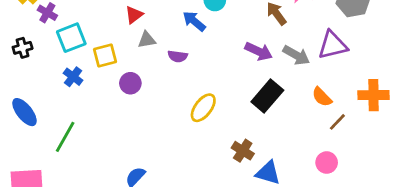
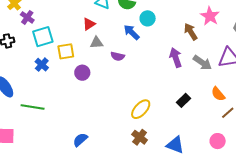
purple arrow: (259, 51) -> (176, 58), turned -138
black rectangle: (267, 96) -> (183, 100), moved, size x0.6
yellow ellipse: (203, 108) -> (141, 109), moved
green line: (65, 137) -> (33, 107), turned 65
brown cross: (243, 151) -> (140, 137), moved

